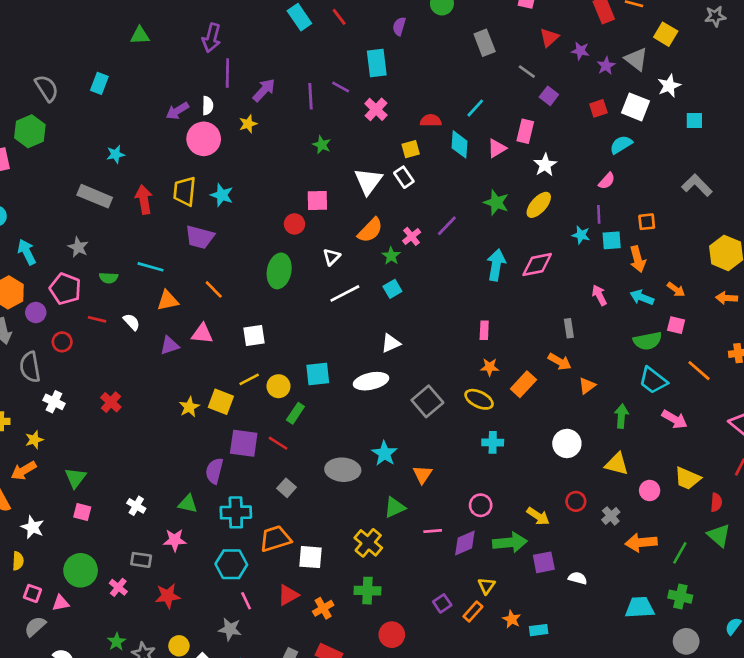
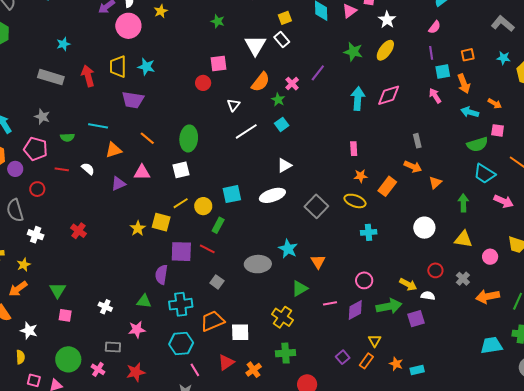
cyan star: (581, 235) -> (504, 58), moved
green ellipse: (279, 271) -> (189, 138), moved
pink arrow: (599, 295) -> (435, 96), moved
white semicircle: (578, 578) -> (428, 296), moved

